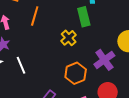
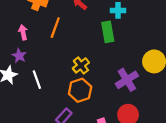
yellow cross: (69, 38) -> (81, 65), moved
orange hexagon: (76, 73) -> (80, 90), moved

